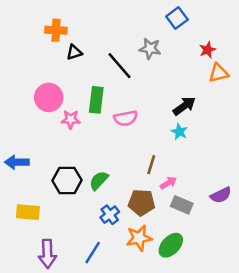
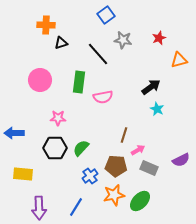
blue square: (177, 18) -> (106, 15), moved
red star: (207, 50) -> (159, 38), moved
pink star: (71, 119) -> (58, 118), moved
cyan star: (179, 132) -> (157, 109), moved

